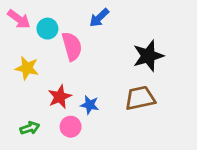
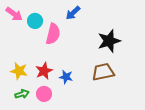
pink semicircle: (72, 46) -> (53, 34), turned 30
yellow star: (27, 68) -> (19, 71), moved
pink circle: (71, 127) -> (44, 94), moved

